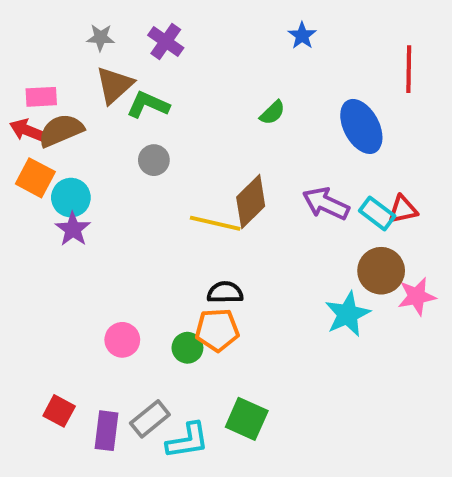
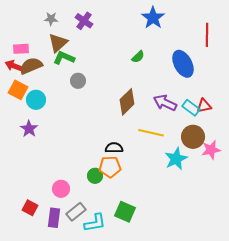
blue star: (302, 36) -> (153, 18), size x1.6
green L-shape: (148, 105) -> (64, 58), moved
yellow line: (215, 223) -> (151, 133), moved
purple star: (73, 229) -> (29, 129), moved
pink circle: (122, 340) -> (61, 189), moved

